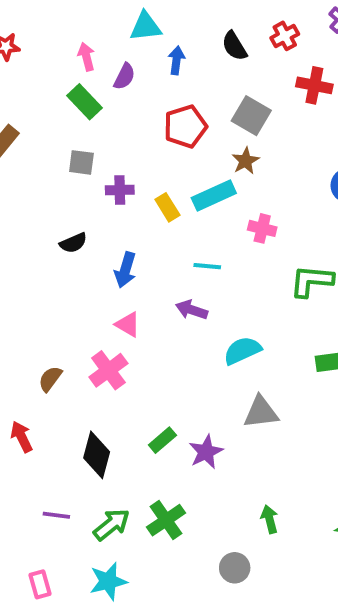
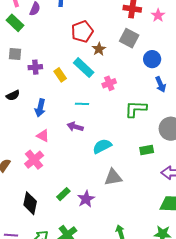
gray square: (251, 116) -> (129, 38), moved
red pentagon: (185, 126) -> (82, 32), moved
cyan rectangle: (214, 195) -> (84, 68), turned 70
pink cross: (262, 228) -> (109, 83), turned -32

